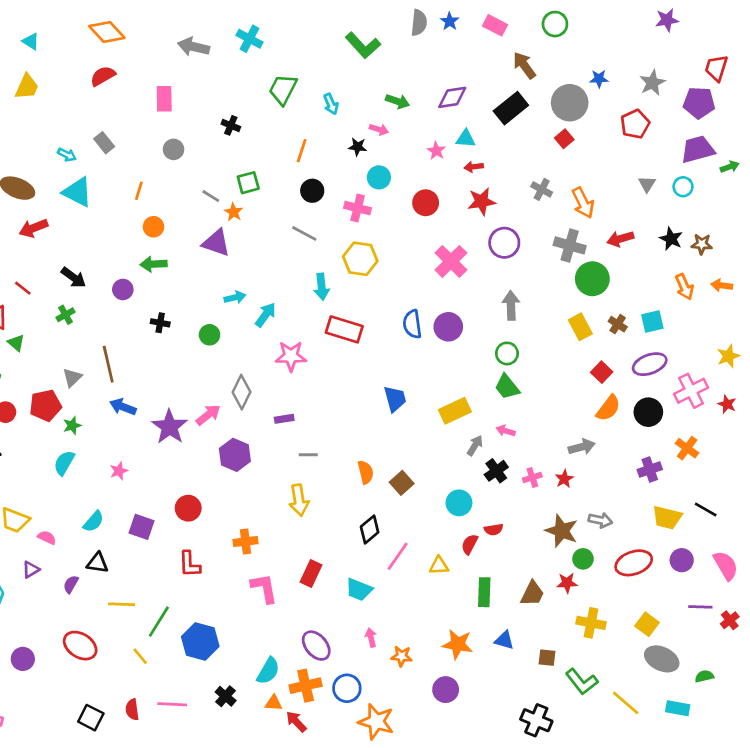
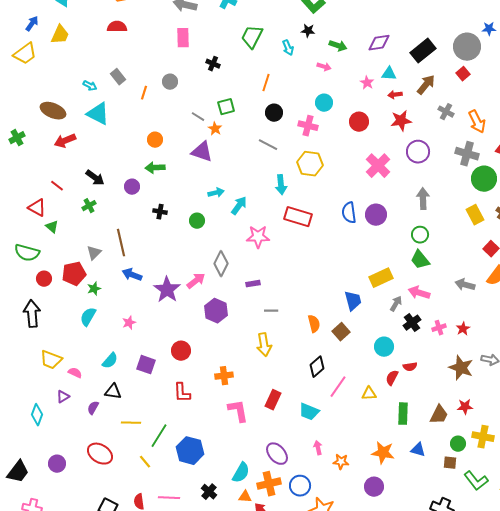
brown arrow: (524, 65) -> (426, 85), moved, turned 75
red semicircle: (103, 76) -> (117, 27), turned 30
pink rectangle: (164, 99) -> (183, 38), moved
black star: (358, 147) -> (308, 31), moved
orange line: (139, 191) -> (144, 93), moved
blue trapezoid: (395, 399) -> (353, 301), moved
pink arrow: (506, 431) -> (419, 293), size x1.5
gray arrow: (582, 447) -> (465, 285), moved, turned -150
green circle: (583, 559) -> (458, 444), moved

